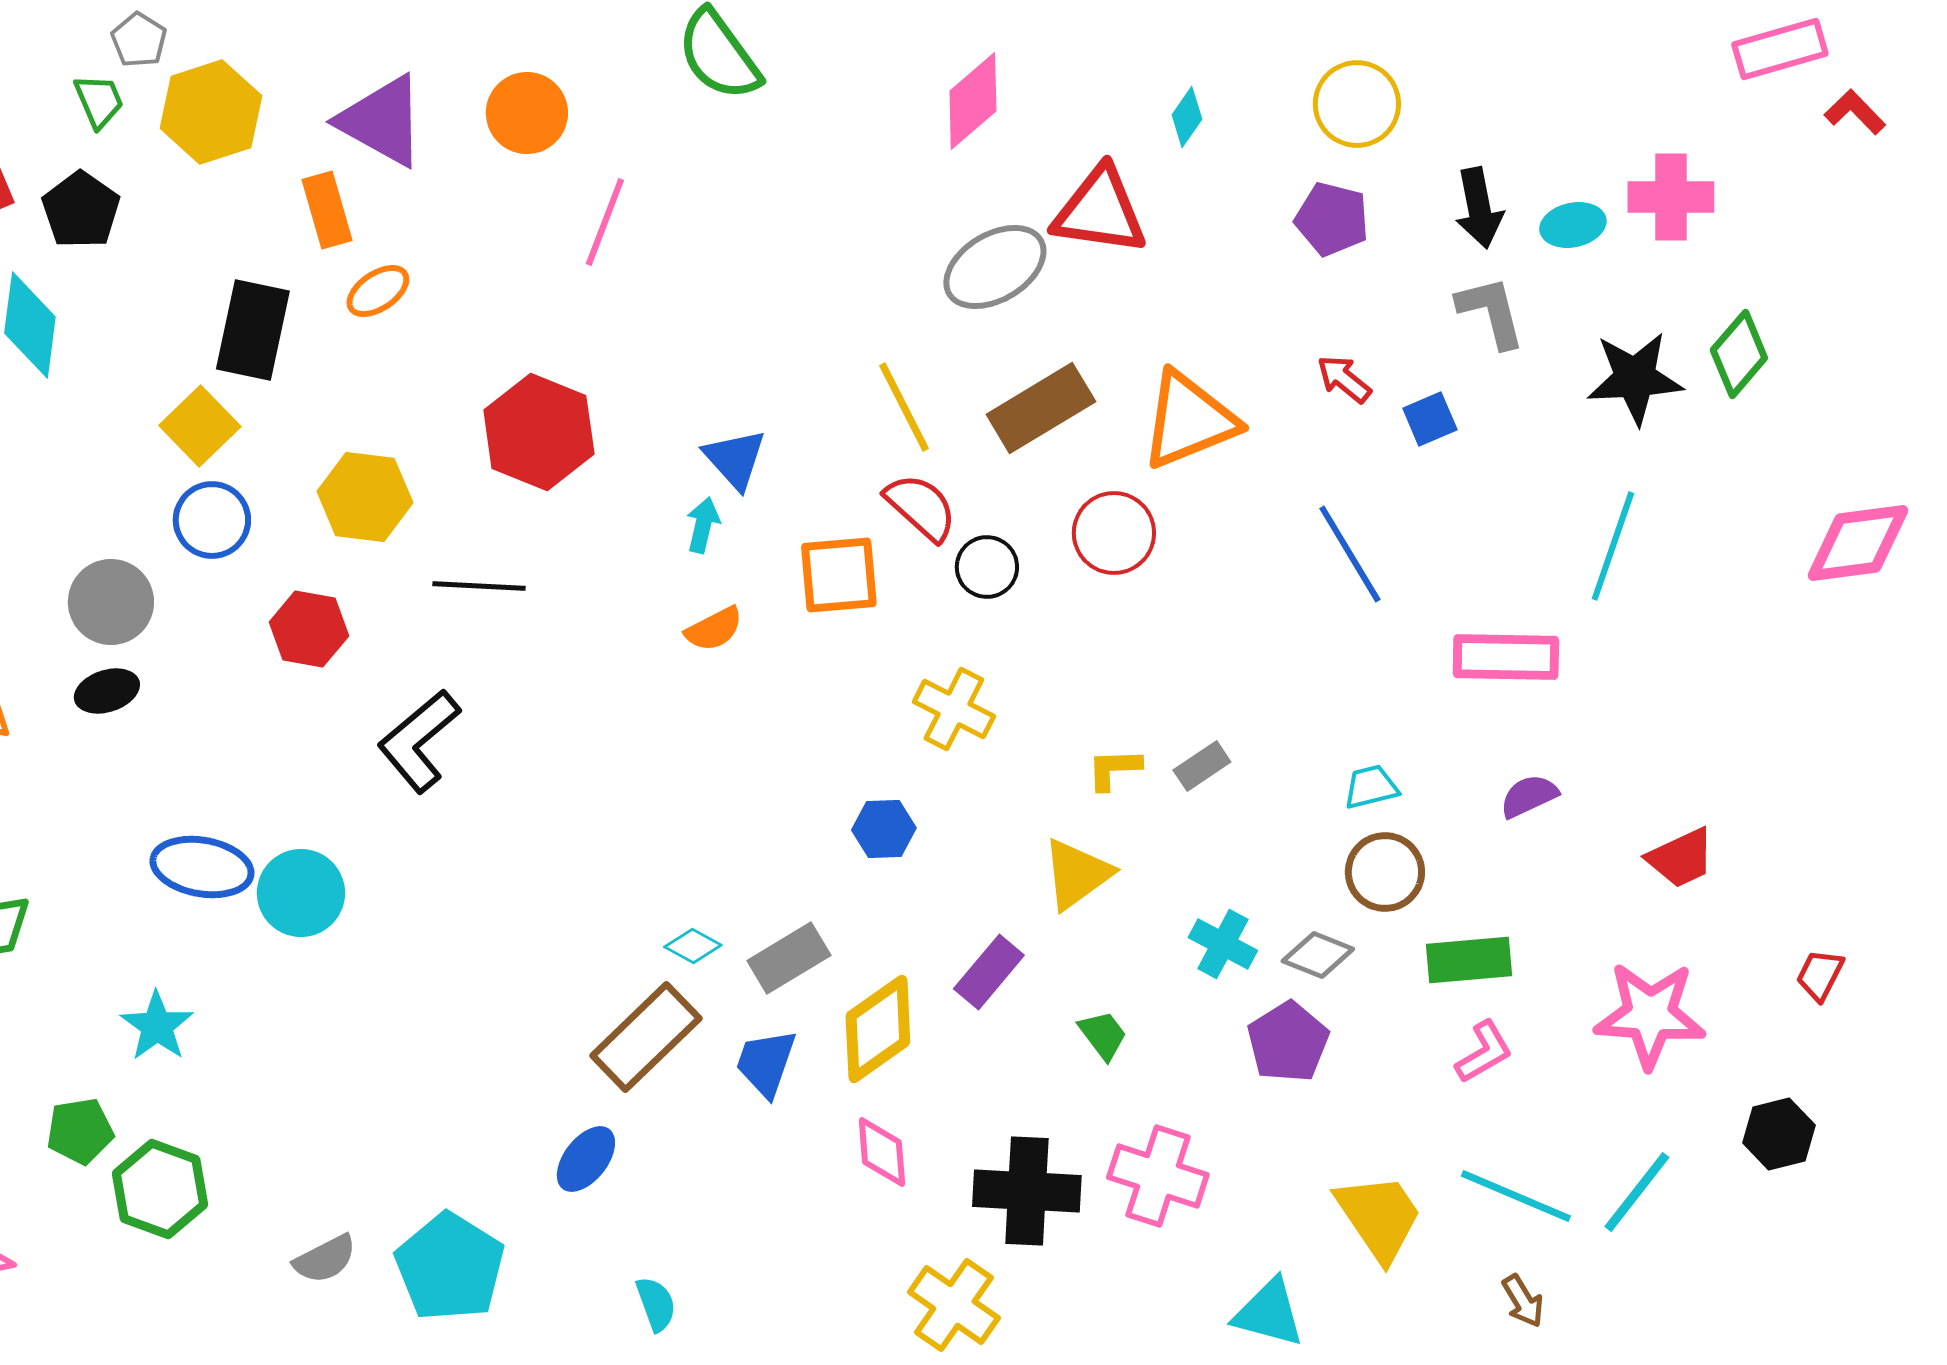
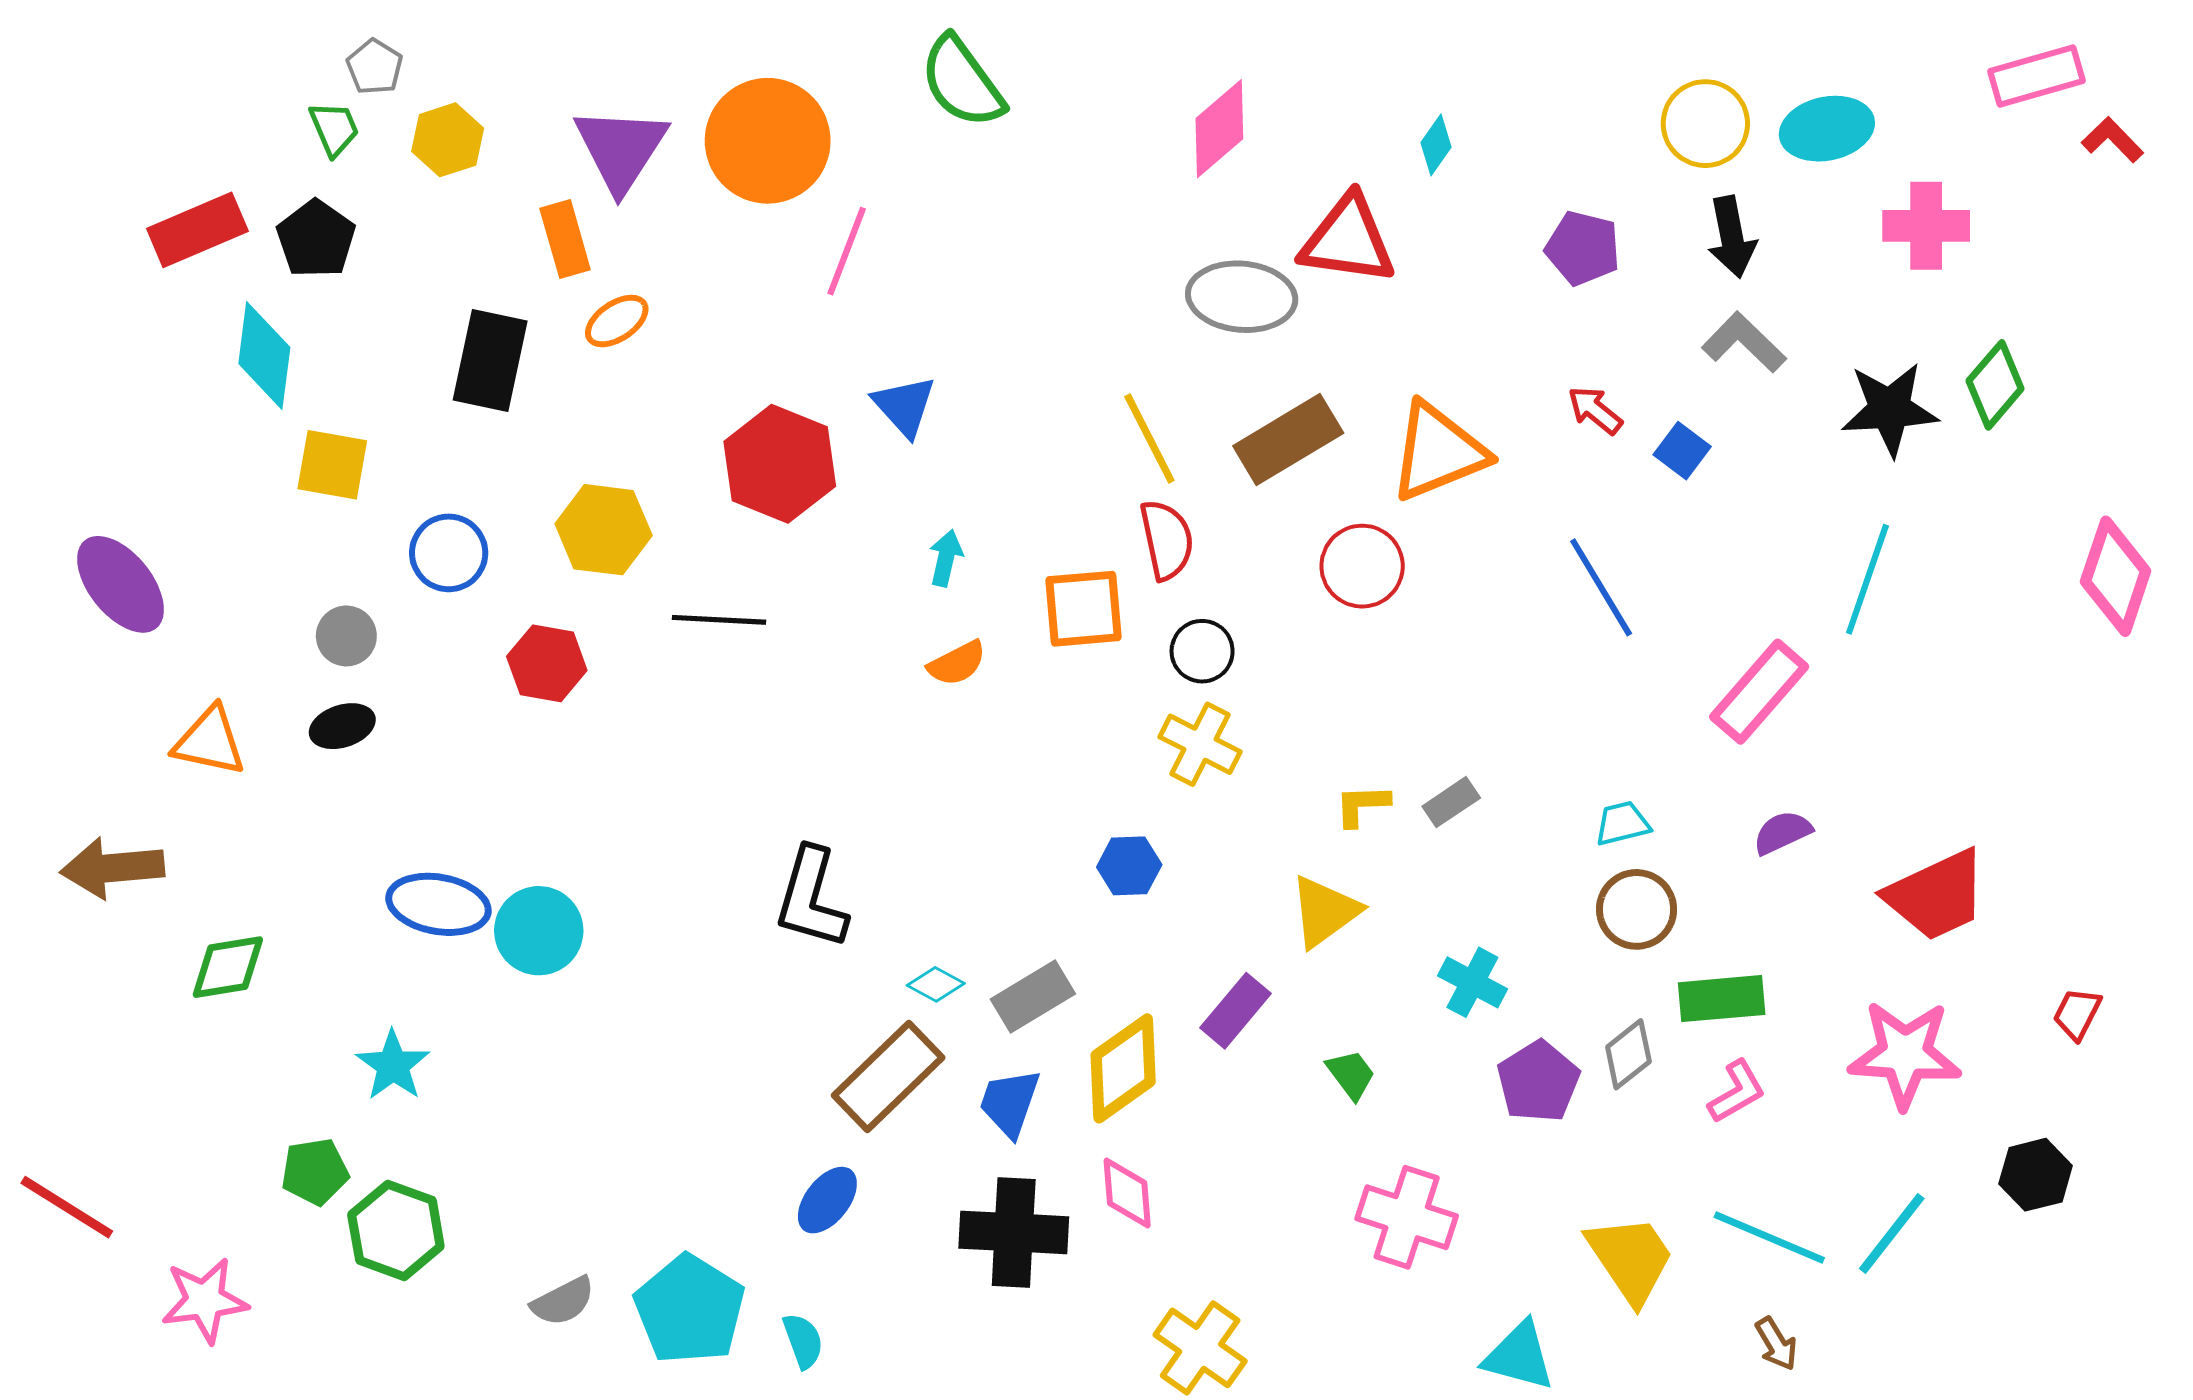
yellow circle: (1357, 104) -> (1705, 124), moved
yellow hexagon: (211, 112) -> (448, 140), size x0.7
orange circle: (527, 113) -> (768, 141), size x1.5
purple triangle: (382, 121) -> (621, 149), turned 34
cyan ellipse: (1573, 225) -> (1827, 129), moved, size x1.4
gray ellipse: (995, 267) -> (1242, 297), turned 36
gray L-shape: (1491, 312) -> (1744, 342), turned -32
blue square: (1430, 419) -> (1682, 451), turned -30
yellow square: (200, 426) -> (332, 465), moved, turned -36
blue triangle: (735, 459) -> (904, 406), moved
red semicircle: (921, 507) -> (1167, 540), turned 36
pink diamond: (1858, 543) -> (2116, 576), turned -64
black circle: (987, 567) -> (1202, 651), moved
gray circle: (111, 602) -> (346, 636), size x0.7
pink rectangle: (1506, 657) -> (1759, 692), turned -50
black L-shape: (419, 741) -> (811, 898), moved, turned -34
red trapezoid: (1681, 858) -> (1936, 895), size x1.5
gray diamond: (1318, 955) -> (1628, 1054), moved, turned -60
black cross: (1027, 1191) -> (1014, 1232), moved
cyan semicircle: (656, 1304) -> (803, 1341), moved

